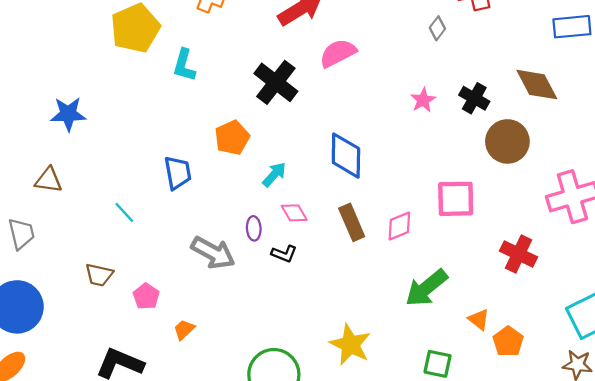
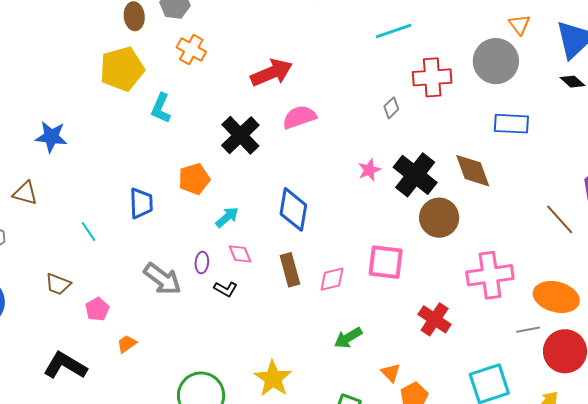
black cross: (474, 98) -> (415, 175), size x1.6
green arrow: (426, 288) -> (348, 338), size x0.7

